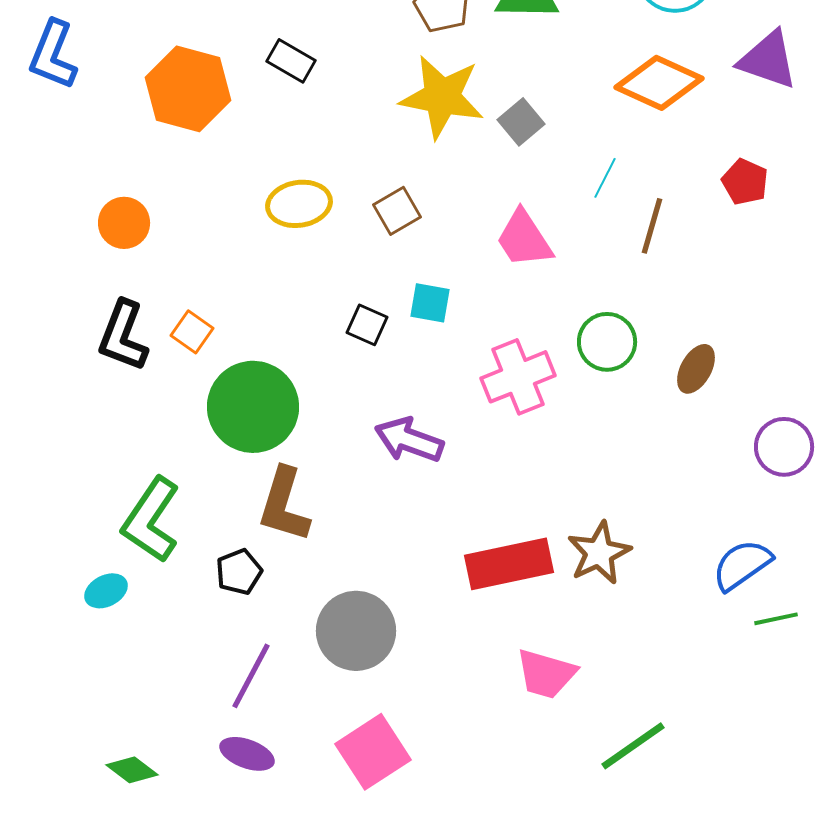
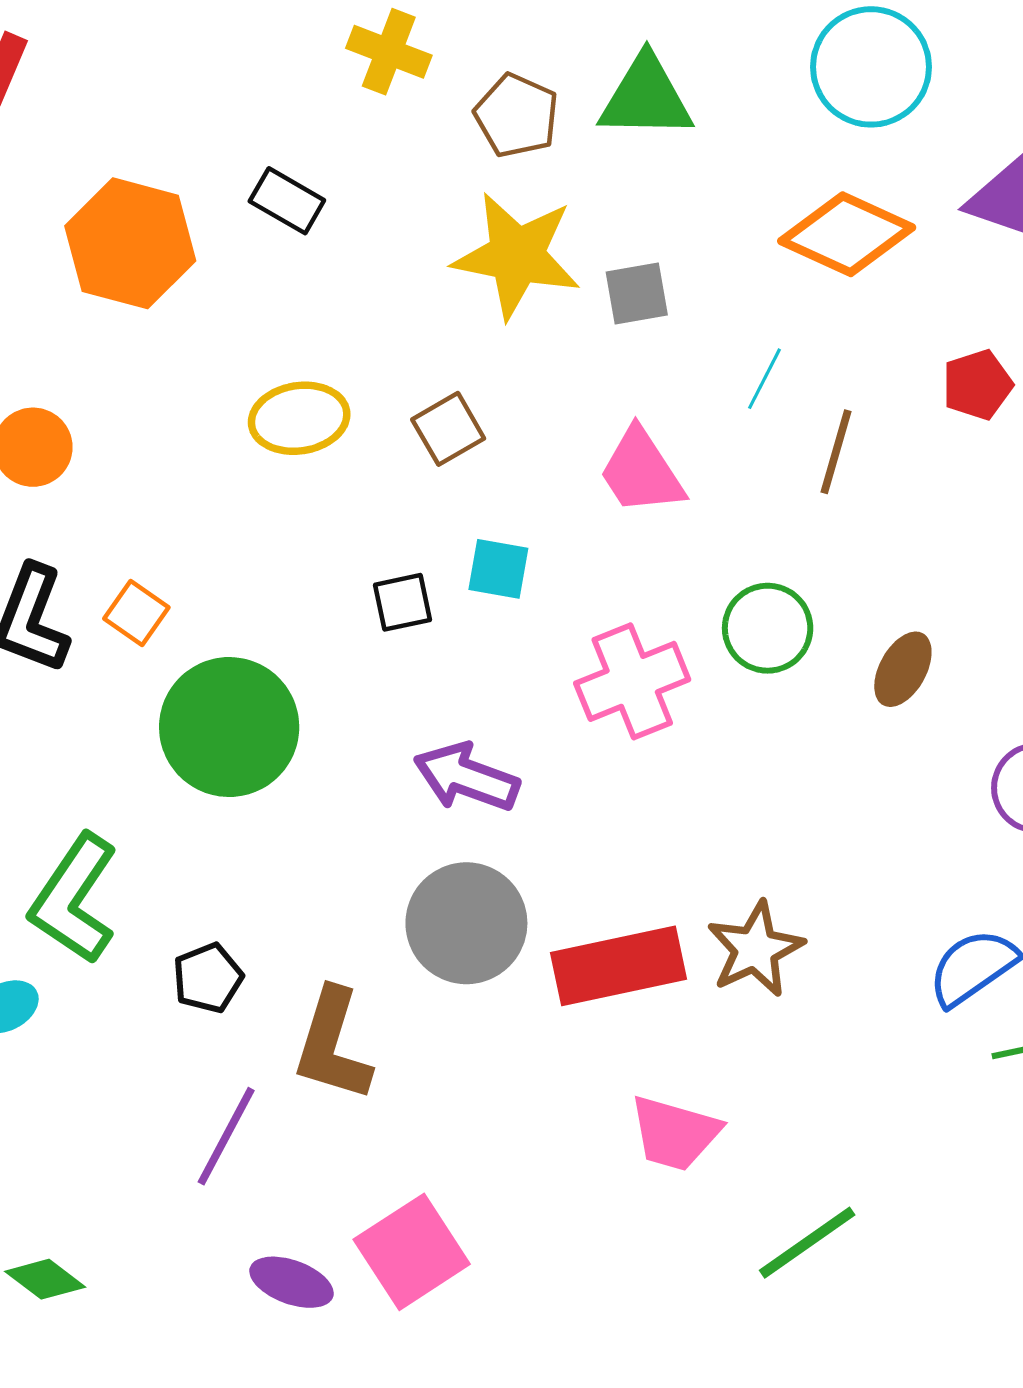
gray square: (521, 122) -> (637, 294), turned 30
red pentagon: (745, 182) -> (977, 385), turned 30
black square: (367, 325) -> (403, 602), turned -36
brown L-shape: (284, 505) -> (333, 1045), moved
gray circle: (356, 631) -> (466, 923), moved
purple ellipse: (247, 754) -> (292, 1282), moved

